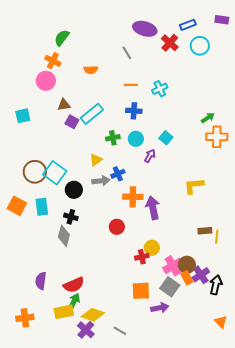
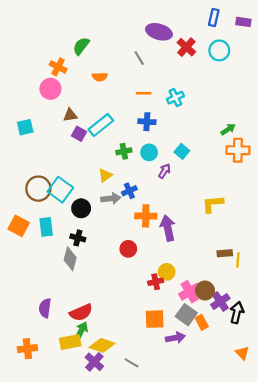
blue rectangle: (188, 25) -> (214, 18), moved, turned -56
green semicircle: (62, 38) -> (81, 46), moved
orange rectangle: (187, 278) -> (202, 322), moved

